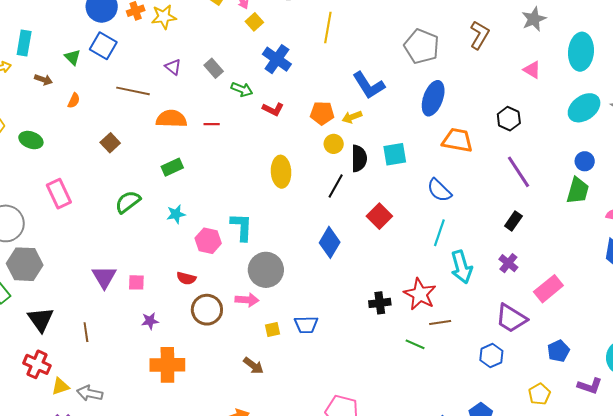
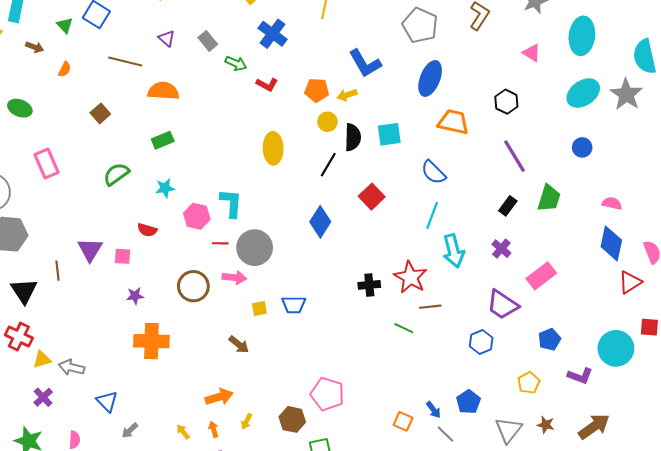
red line: (212, 124) -> (220, 243), moved
green trapezoid: (578, 191) -> (549, 198), moved
red semicircle: (186, 278) -> (147, 230), moved
brown line: (86, 332) -> (58, 271), moved

